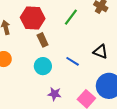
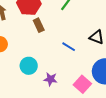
cyan circle: (43, 66) -> (29, 66), moved

